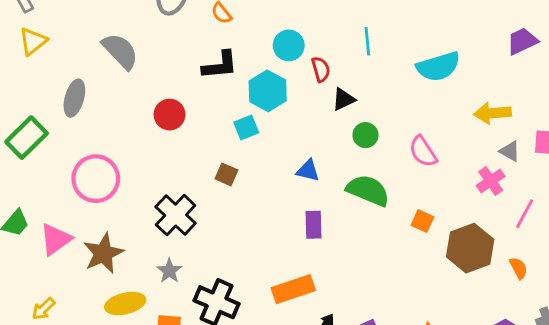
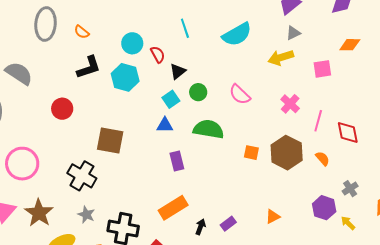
cyan square: (246, 127) -> (171, 99), moved
gray triangle: (510, 151) -> (293, 33), moved, turned -42
brown square: (226, 174) -> (110, 140), size x1.8
orange square: (422, 221) -> (251, 153), moved

